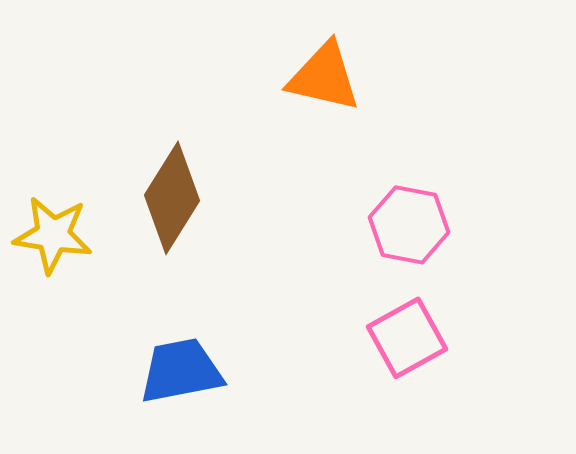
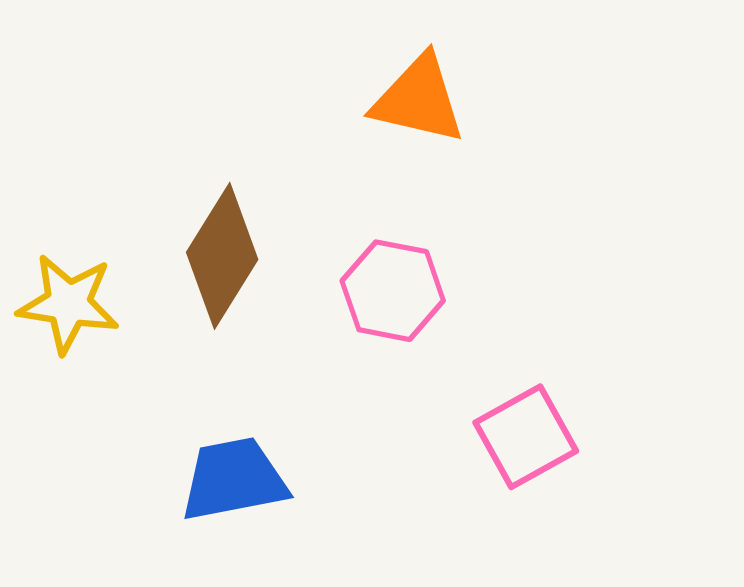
pink hexagon: (409, 225) -> (393, 291), moved

